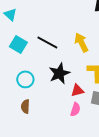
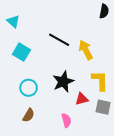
black line: (47, 42) -> (59, 40), moved
brown semicircle: (25, 106) -> (29, 115), turned -152
pink semicircle: (75, 109) -> (66, 120), moved, turned -32

